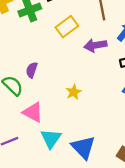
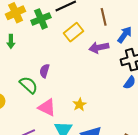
yellow star: (74, 92) -> (80, 104), moved

